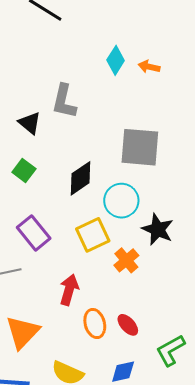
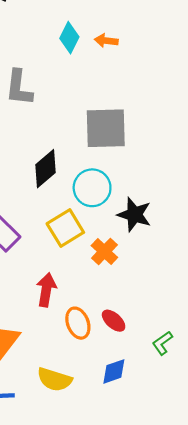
green L-shape: (170, 350) -> (162, 343), size x0.7

